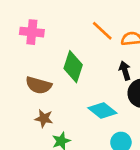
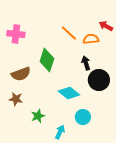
brown semicircle: (39, 85) -> (21, 74), turned -36
brown star: (44, 118) -> (16, 99), moved

